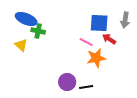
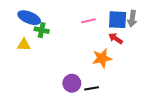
blue square: (99, 23) -> (118, 20), moved
pink line: (86, 42) -> (88, 21), moved, turned -40
yellow triangle: (21, 45) -> (24, 45), turned -40

